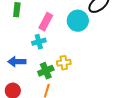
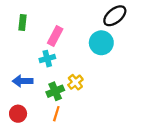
cyan circle: (78, 21) -> (101, 43), moved
yellow cross: (64, 63) -> (75, 82), turned -32

